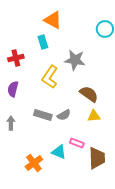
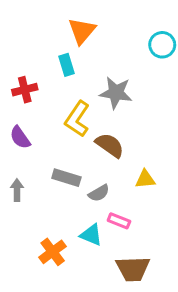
orange triangle: (53, 20) -> (82, 31), turned 42
purple semicircle: (13, 89) -> (20, 138), turned -49
brown semicircle: (89, 94) -> (110, 145), moved
gray semicircle: (64, 115) -> (99, 193), moved
brown trapezoid: (97, 158) -> (133, 269), moved, turned 90

